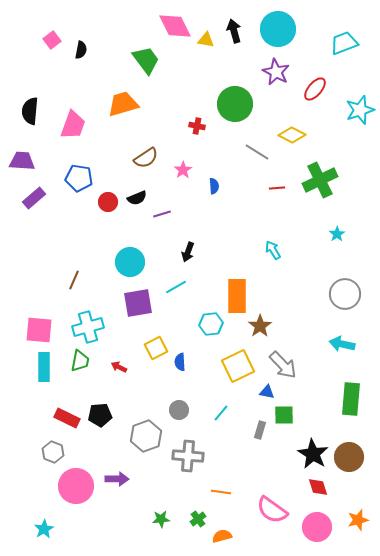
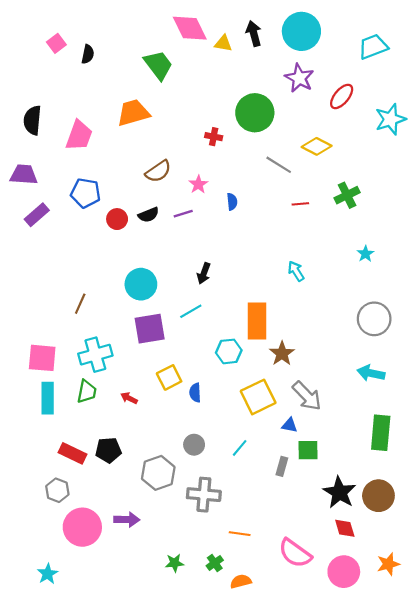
green cross: (320, 180) -> (347, 195), size x0.7
purple line: (162, 214) -> (183, 214), moved

